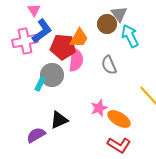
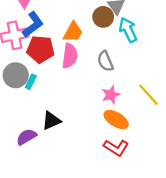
red pentagon: (63, 47) -> (40, 49), moved
gray circle: (52, 75) -> (16, 75), moved
pink star: (99, 108) -> (111, 95), moved

